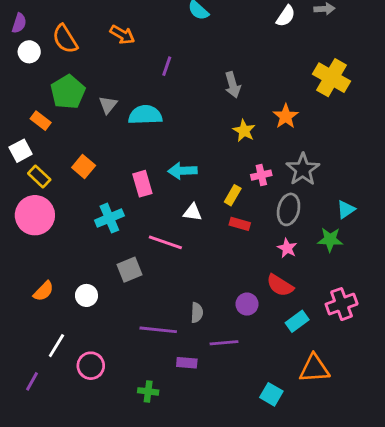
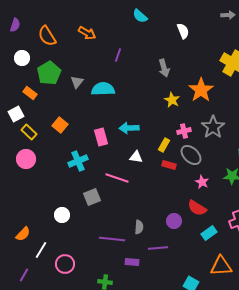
white semicircle: (286, 16) -> (183, 31), moved, turned -56
white circle: (29, 52) -> (22, 58), moved
orange star: (286, 116) -> (201, 90), size x1.4
gray ellipse: (289, 209) -> (191, 155), moved, turned -60
pink circle: (35, 215) -> (26, 159), size x0.7
orange semicircle: (43, 291) -> (23, 234), moved

